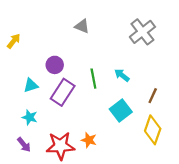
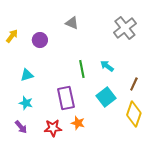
purple circle: (55, 65) -> (40, 40), moved
purple rectangle: (63, 92) -> (66, 98), moved, turned -45
red star: (60, 146) -> (53, 128), size x0.7

